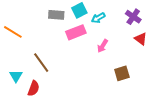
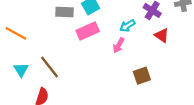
cyan arrow: (98, 18) -> (127, 26), moved
cyan triangle: (16, 76) -> (21, 70), moved

